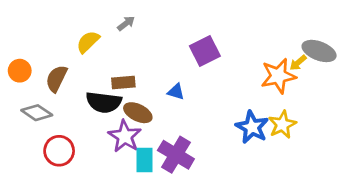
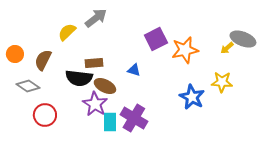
gray arrow: (126, 23) -> (96, 18), size x1.6
orange star: (278, 76) -> (185, 50), moved
yellow star: (282, 125) -> (222, 82), moved, turned 30

